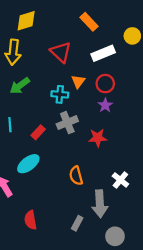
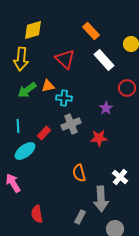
white rectangle: (103, 53) -> (104, 60), turned 70
orange triangle: (78, 81) -> (48, 86), moved, turned 40
red circle: (105, 84) -> (127, 88), moved
cyan ellipse: (28, 164) -> (25, 151), moved

